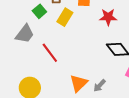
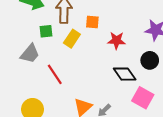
green square: (39, 11) -> (46, 31), turned 32

